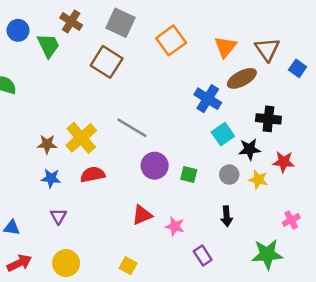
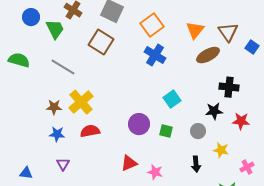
blue cross: (208, 99) -> (155, 55), moved
gray line: (132, 128) -> (63, 67), moved
cyan square: (223, 134) -> (172, 99), moved
yellow star: (258, 180) -> (221, 150), moved

